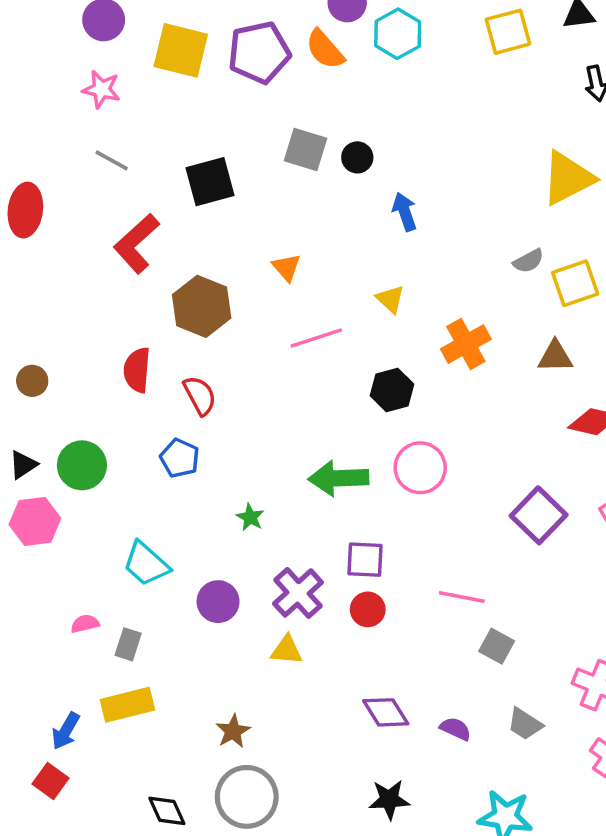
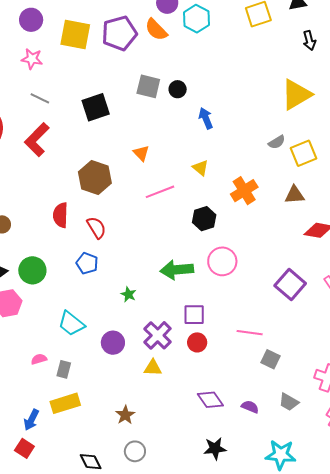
red L-shape: (136, 244) -> (37, 140), moved
gray circle: (247, 797) -> (135, 451), size x0.6

